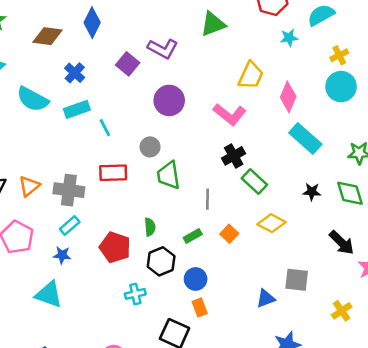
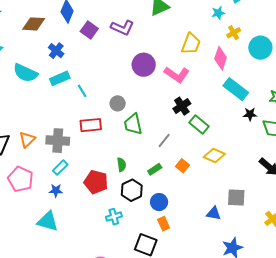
yellow cross: (339, 55) -> (234, 33), moved
purple square: (128, 64) -> (89, 30), moved
purple circle: (169, 100) -> (144, 65), moved
black star: (312, 192) -> (250, 114), moved
gray line: (208, 199) -> (164, 140), turned 42
blue triangle: (266, 298) -> (214, 213), turned 35

